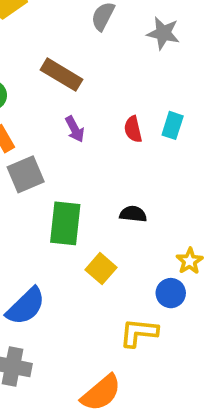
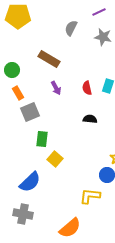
black semicircle: (133, 214) -> (90, 119), moved
green rectangle: (65, 223) -> (42, 139), moved, size x0.7
yellow square: (101, 269) -> (55, 159), moved

